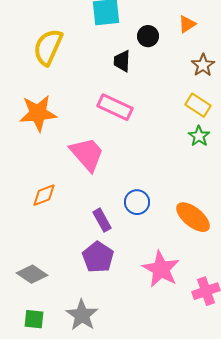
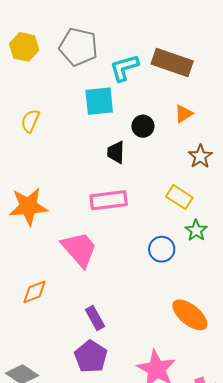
yellow semicircle: (48, 47) -> (30, 121), moved, size x0.6
yellow rectangle: (198, 105) -> (179, 197), moved
pink rectangle: (115, 107) -> (109, 200), turned -32
blue circle: (137, 202) -> (162, 249), moved

